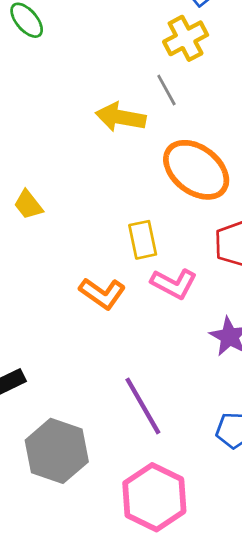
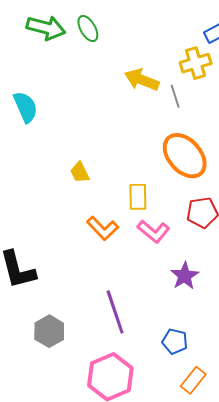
yellow arrow: (121, 117) -> (142, 80), moved
yellow trapezoid: (28, 205) -> (80, 172), moved
gray hexagon: (57, 451) -> (49, 331), size x0.7

